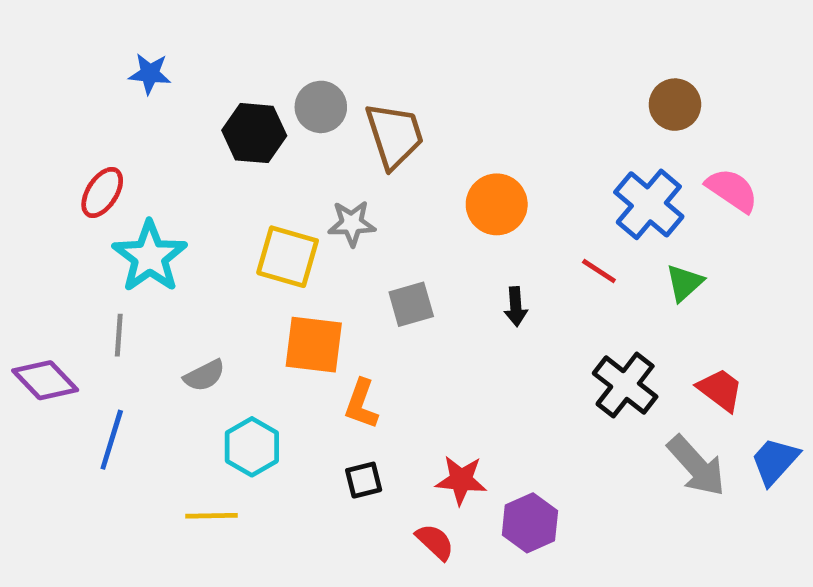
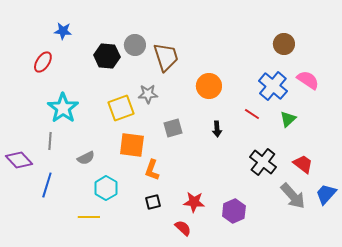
red ellipse: (102, 192) -> (43, 62), moved
yellow square: (288, 257) -> (121, 108), turned -36
purple hexagon: (530, 523) -> (234, 211), moved

